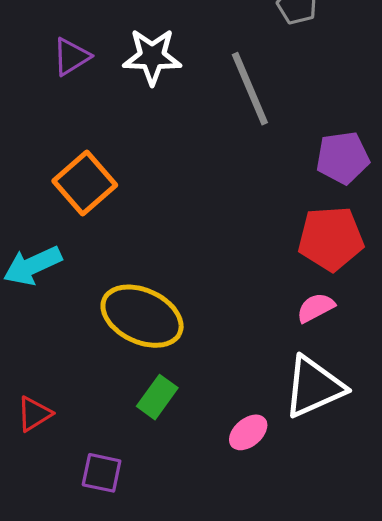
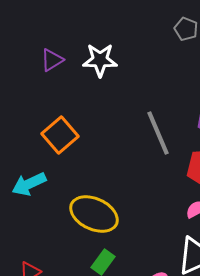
gray line: (250, 89) -> (158, 133), moved

